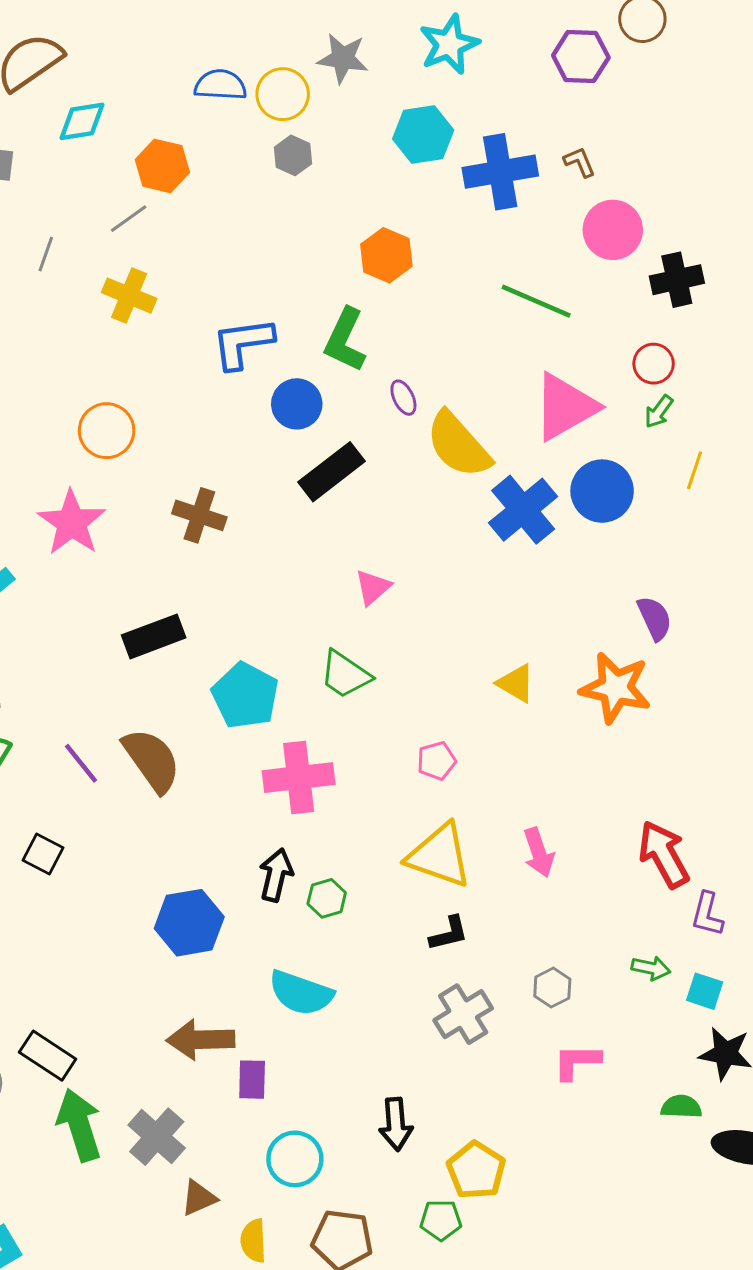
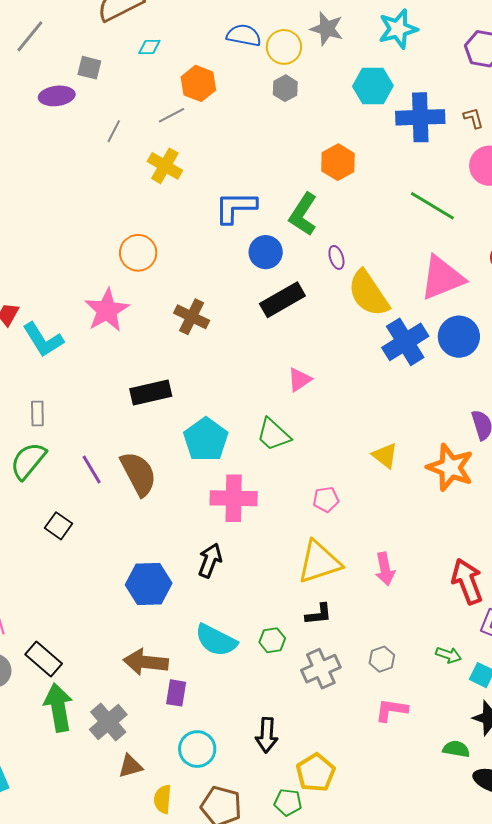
cyan diamond: (82, 121) -> (149, 47), size x0.7
yellow triangle: (439, 856) -> (319, 562), turned -45
green hexagon: (327, 898) -> (272, 640), moved

